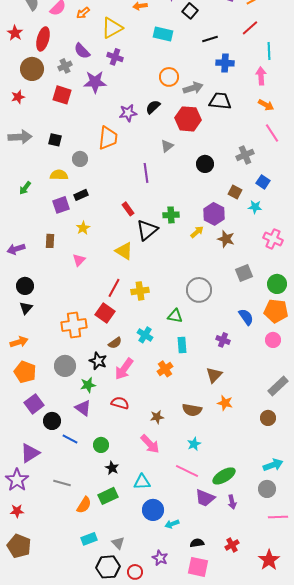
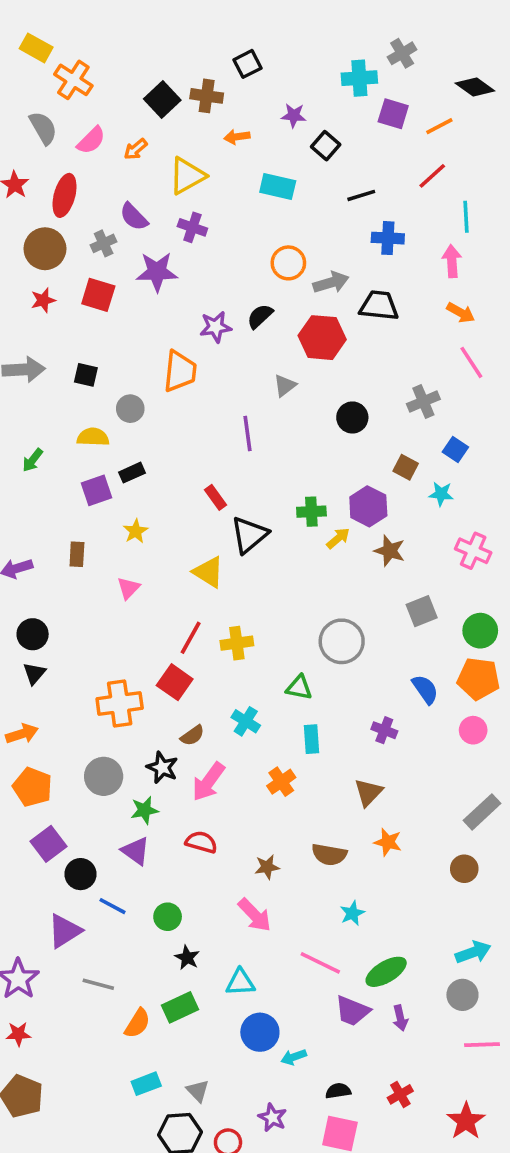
red star: (18, 97) -> (43, 300), moved
green cross: (171, 215) -> (311, 512), moved
cyan star: (194, 444) -> (352, 913), moved
purple triangle: (30, 453) -> (65, 931), moved

